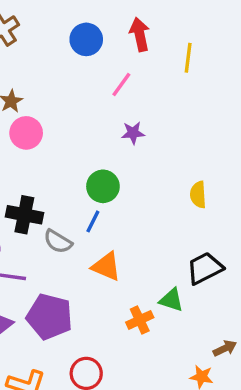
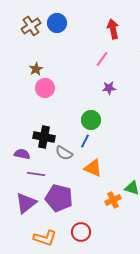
blue circle: (86, 39) -> (57, 23), moved

